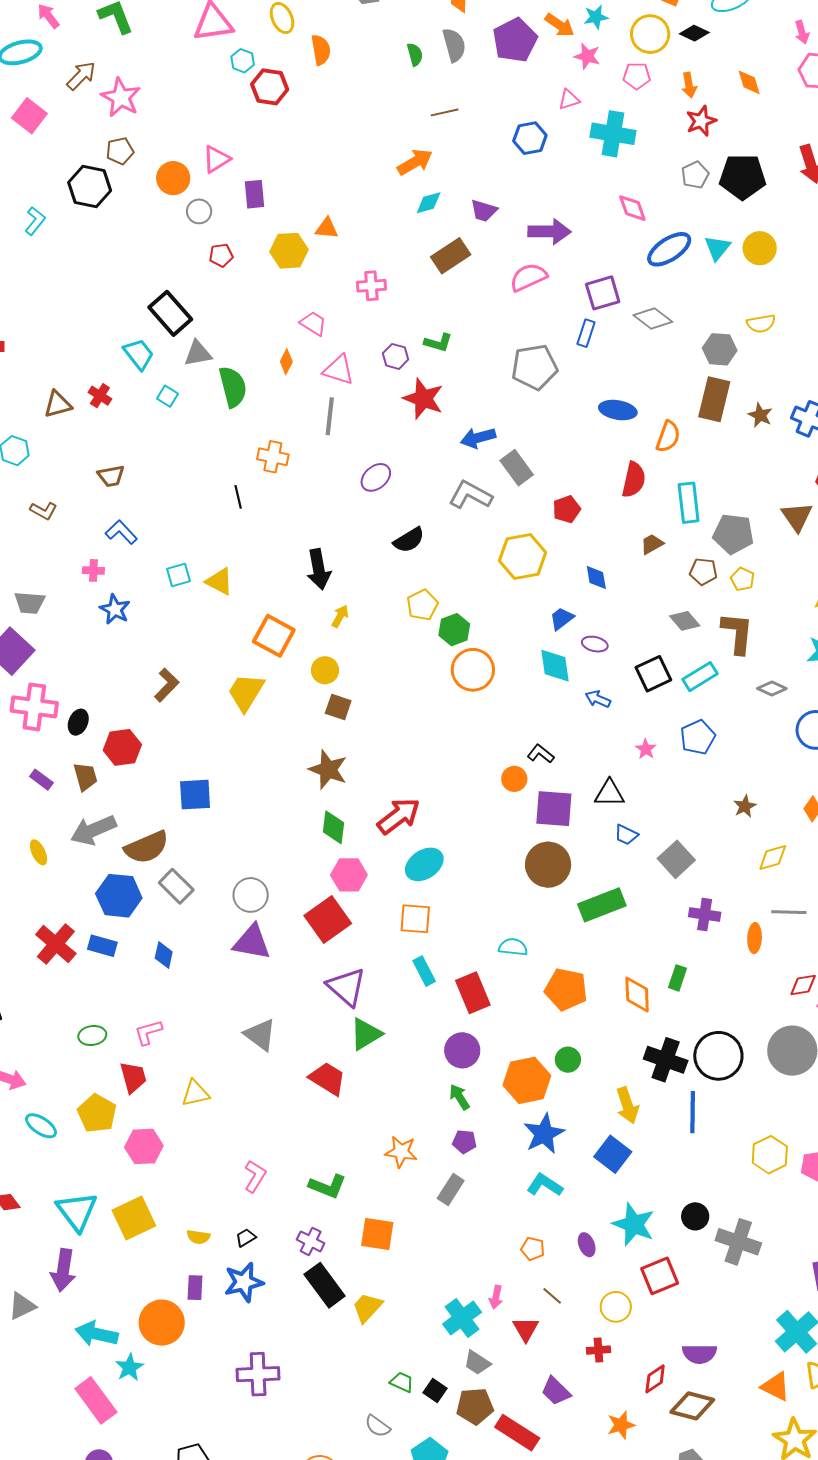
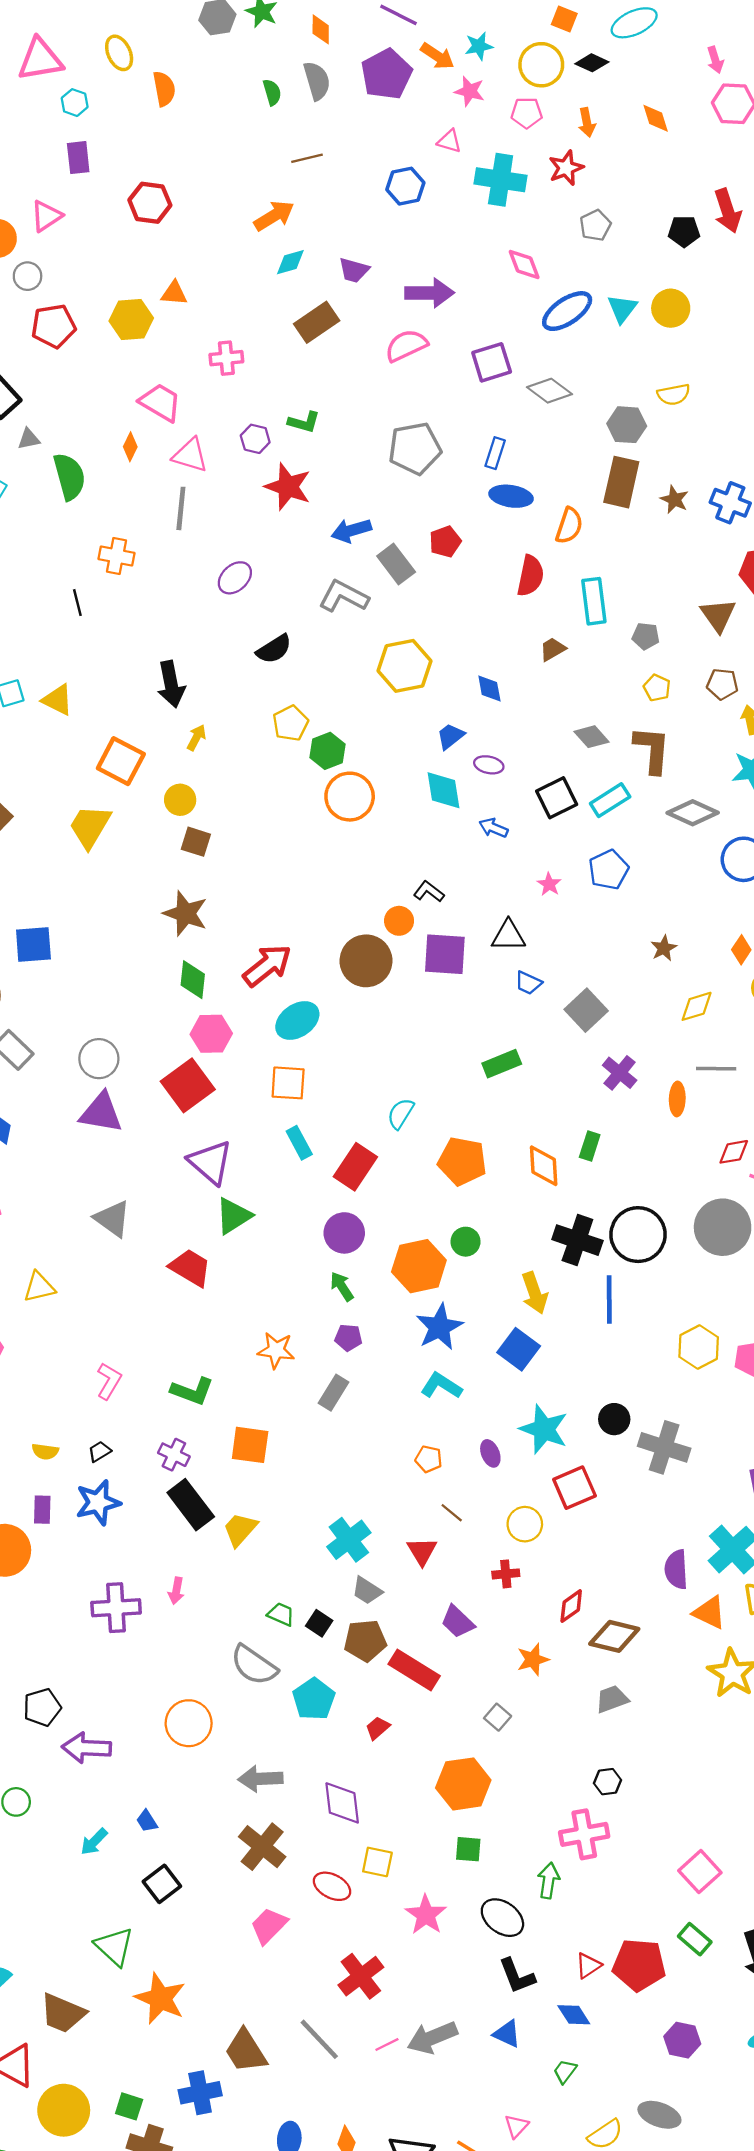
red hexagon: (270, 87) -> (150, 203), moved
pink triangle: (569, 100) -> (449, 141), turned 35
red star: (701, 121) -> (566, 168), moved
black pentagon: (743, 177) -> (684, 231), moved, size x0.6
purple rectangle: (254, 194) -> (78, 158), moved
red pentagon: (221, 255) -> (54, 326), size x1.6
pink trapezoid: (313, 323) -> (160, 402), size x1.4
blue rectangle: (586, 333) -> (495, 453), moved
gray triangle: (198, 353) -> (29, 439), size x0.7
red pentagon: (567, 509) -> (445, 542), moved
gray pentagon: (733, 534) -> (646, 636), size x0.6
brown pentagon: (703, 571) -> (722, 684), moved
gray diamond: (772, 689) -> (693, 813), size x1.5
brown circle: (548, 865) -> (366, 961), moved
green rectangle: (602, 905) -> (502, 1064), size x0.7
purple cross: (705, 914) -> (620, 1073), turned 32
cyan semicircle: (513, 947) -> (401, 1114), turned -64
red rectangle: (473, 993) -> (355, 1167), turned 57
pink arrow: (496, 1297) -> (176, 1591), moved
purple semicircle: (700, 1354) -> (676, 1569), moved, turned 88
gray semicircle: (378, 1426) -> (254, 1665), size x1.6

